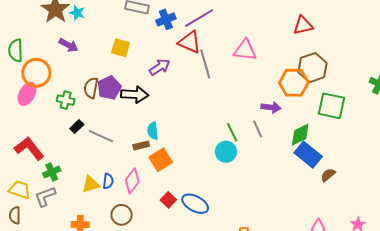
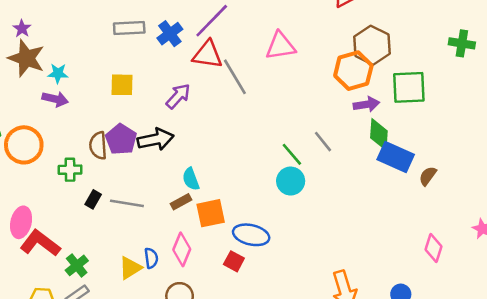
cyan star: (77, 13) -> (58, 73), moved
pink ellipse: (27, 94) -> (21, 222), moved
purple arrow: (271, 107) -> (366, 104), moved
green diamond: (300, 135) -> (379, 134), turned -45
orange square: (161, 160) -> (211, 213), turned 35
blue ellipse: (195, 204) -> (251, 235), moved

